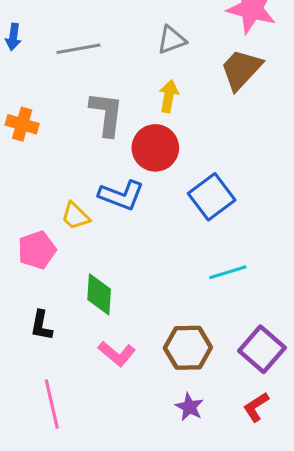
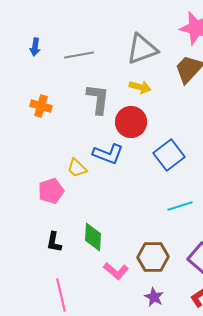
gray triangle: (172, 40) -> (142, 49), size x1.6
yellow arrow: (169, 96) -> (140, 87), turned 95
green diamond: (99, 294) -> (93, 237), moved
pink L-shape: (117, 354) -> (116, 271), moved

